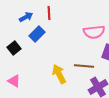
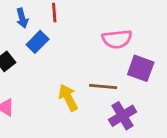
blue arrow: (26, 17) -> (22, 18), turned 104

